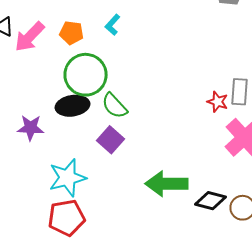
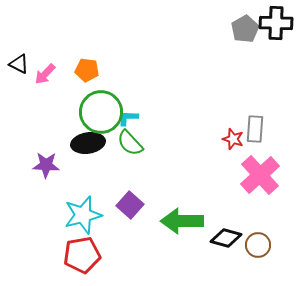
cyan L-shape: (113, 25) -> (128, 118), moved, turned 50
pink arrow: (30, 37) -> (45, 74), size x0.7
purple square: (111, 140) -> (130, 205), moved

